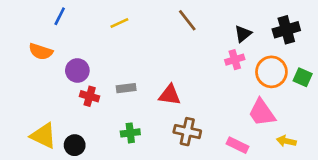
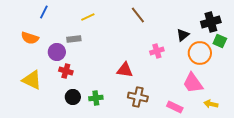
black triangle: (243, 34) -> (183, 35), moved
pink cross: (235, 60) -> (157, 51), moved
green square: (303, 77) -> (220, 41), moved
gray rectangle: (126, 88) -> (74, 39), moved
yellow triangle: (43, 136) -> (32, 80), moved
black circle: (75, 145) -> (73, 97), moved

